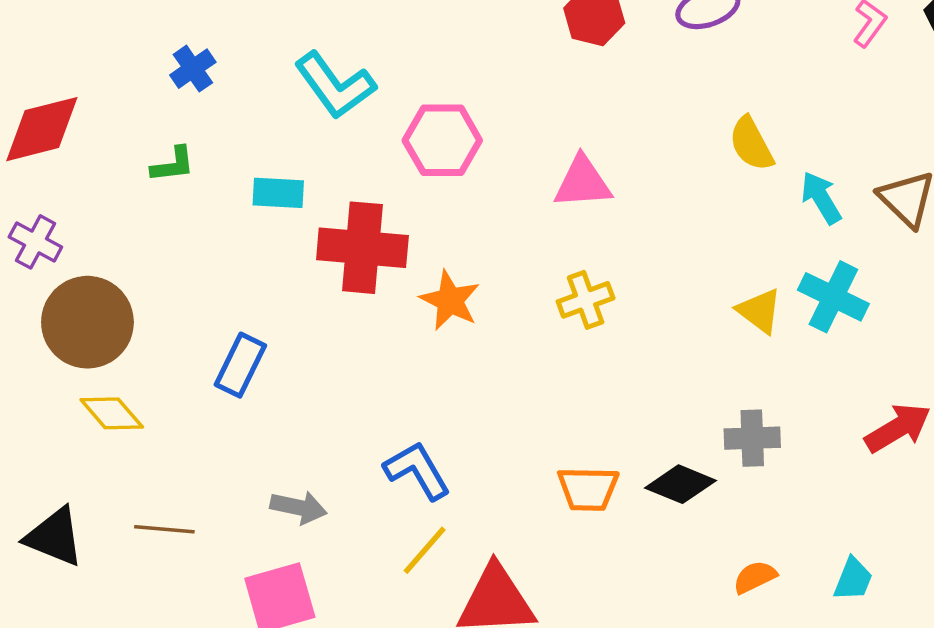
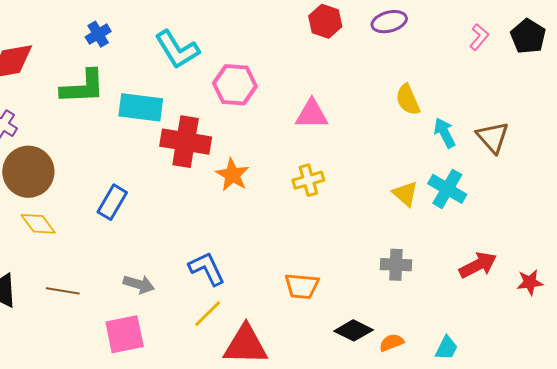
green L-shape: (173, 165) -> (83, 87), size x1.8
cyan rectangle: (278, 193) -> (141, 107), size x1.5
black diamond: (681, 484) -> (354, 330), moved

